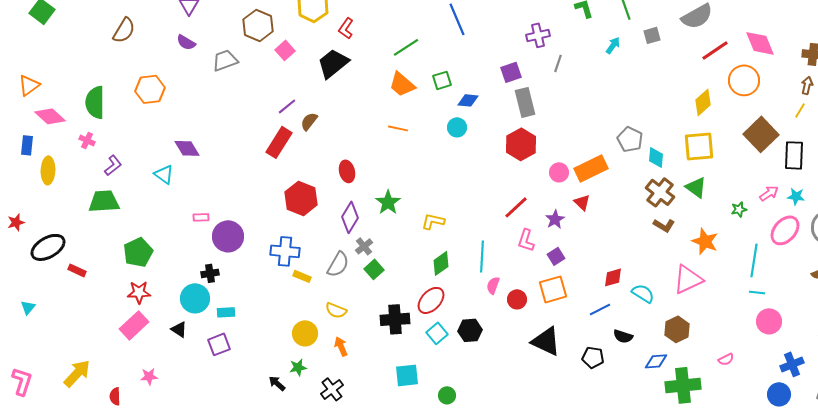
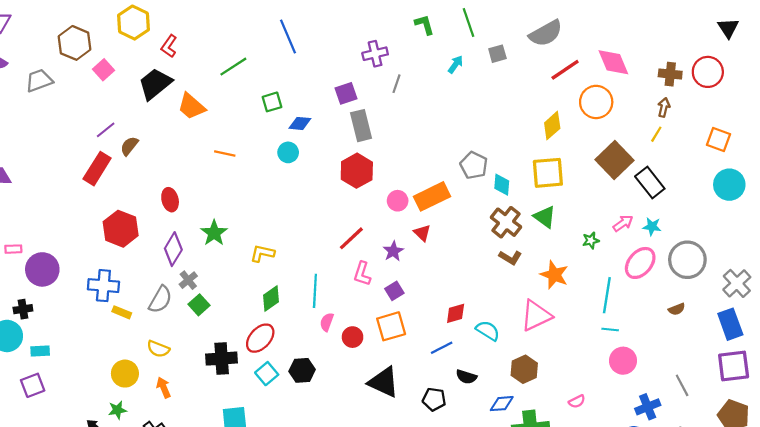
orange trapezoid: (402, 84) -> (192, 106), moved
black rectangle: (794, 155) -> (650, 182), turned -40

